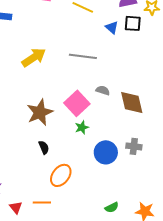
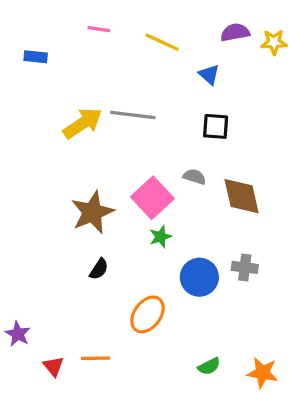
black square: (133, 23) -> (216, 126), moved
gray line: (83, 56) -> (133, 115), moved
black semicircle: (44, 147) -> (99, 269), turned 56
orange ellipse: (61, 175) -> (147, 314), moved

